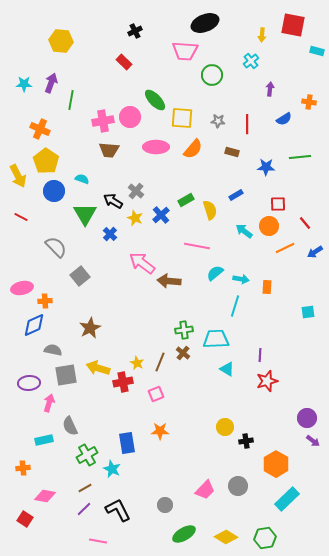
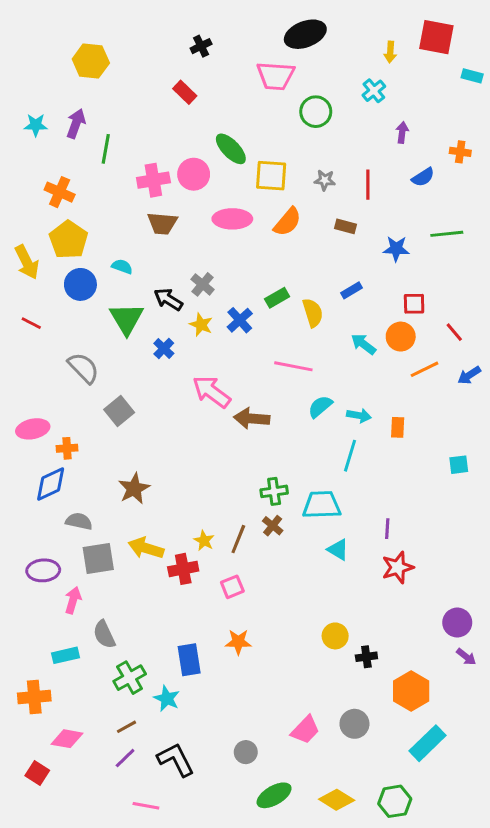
orange cross: (23, 468) -> (34, 697), size x1.5

